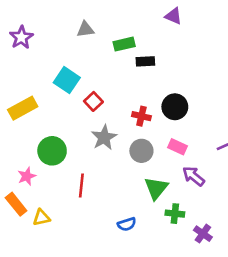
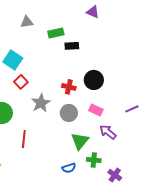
red square: (93, 101) -> (21, 82), moved
blue semicircle: (127, 224) -> (69, 168), moved

